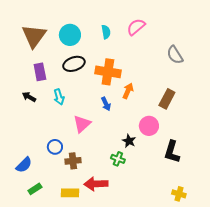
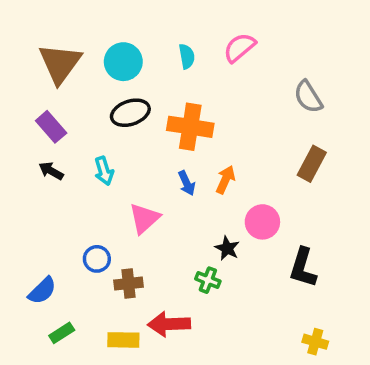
purple rectangle: (40, 72) -> (51, 127), moved, turned -30
orange arrow: (128, 91) -> (225, 180), moved
brown rectangle: (167, 99) -> (312, 164), moved

